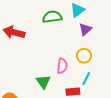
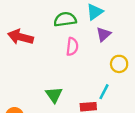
yellow circle: (84, 56) -> (119, 64), moved
pink semicircle: (62, 66) -> (72, 47), moved

